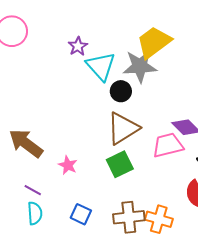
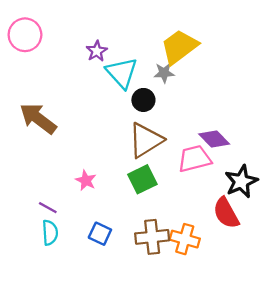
gray star: (140, 66) -> (164, 73), size x0.6
brown arrow: (26, 143) -> (38, 118), moved

